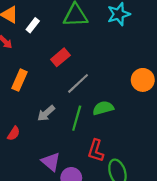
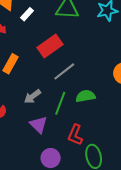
red rectangle: (60, 57) -> (50, 46), size x1.4
purple triangle: (51, 162) -> (39, 125), moved

